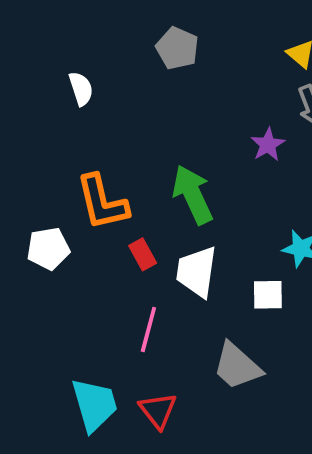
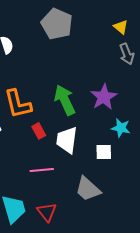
gray pentagon: (177, 48) -> (57, 24), size x1.4
purple star: (268, 145) -> (104, 97), moved, size x1.5
pink line: (148, 330) -> (42, 170), turned 70

